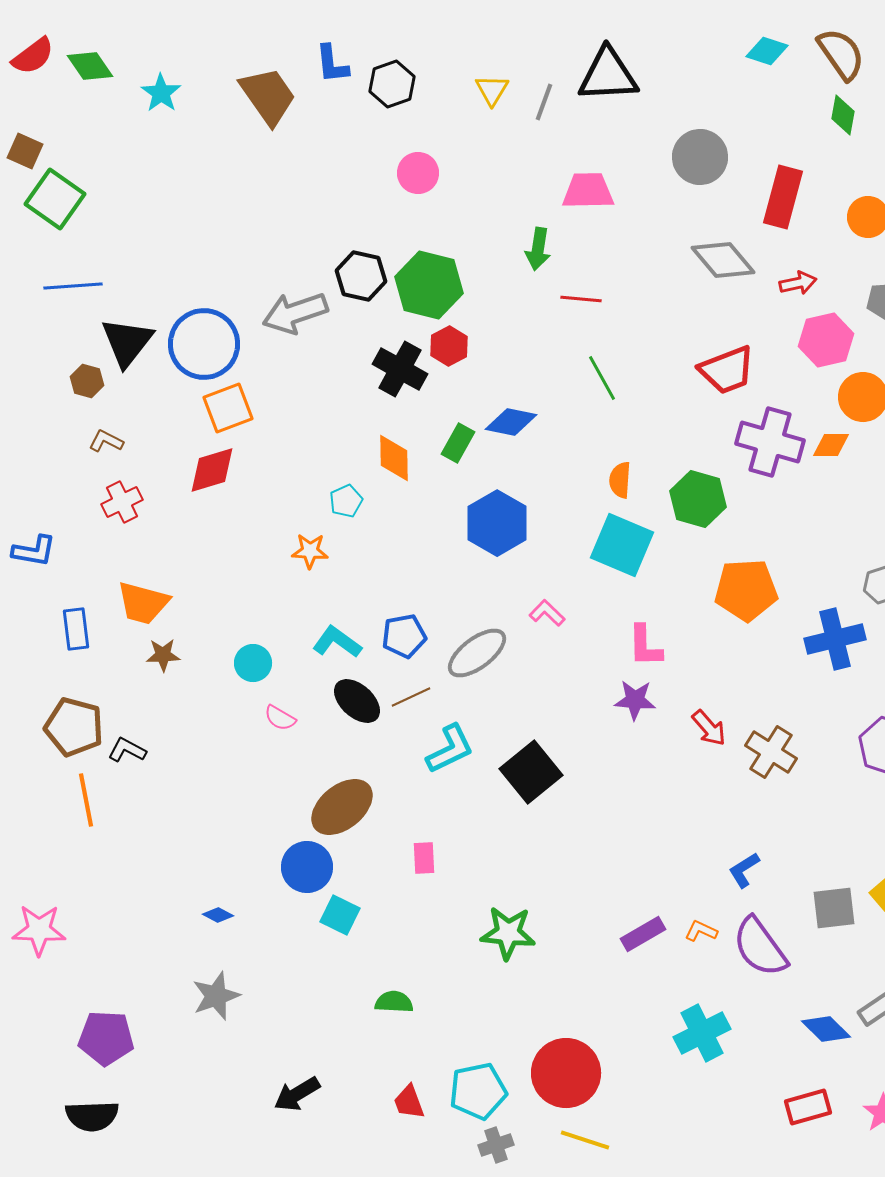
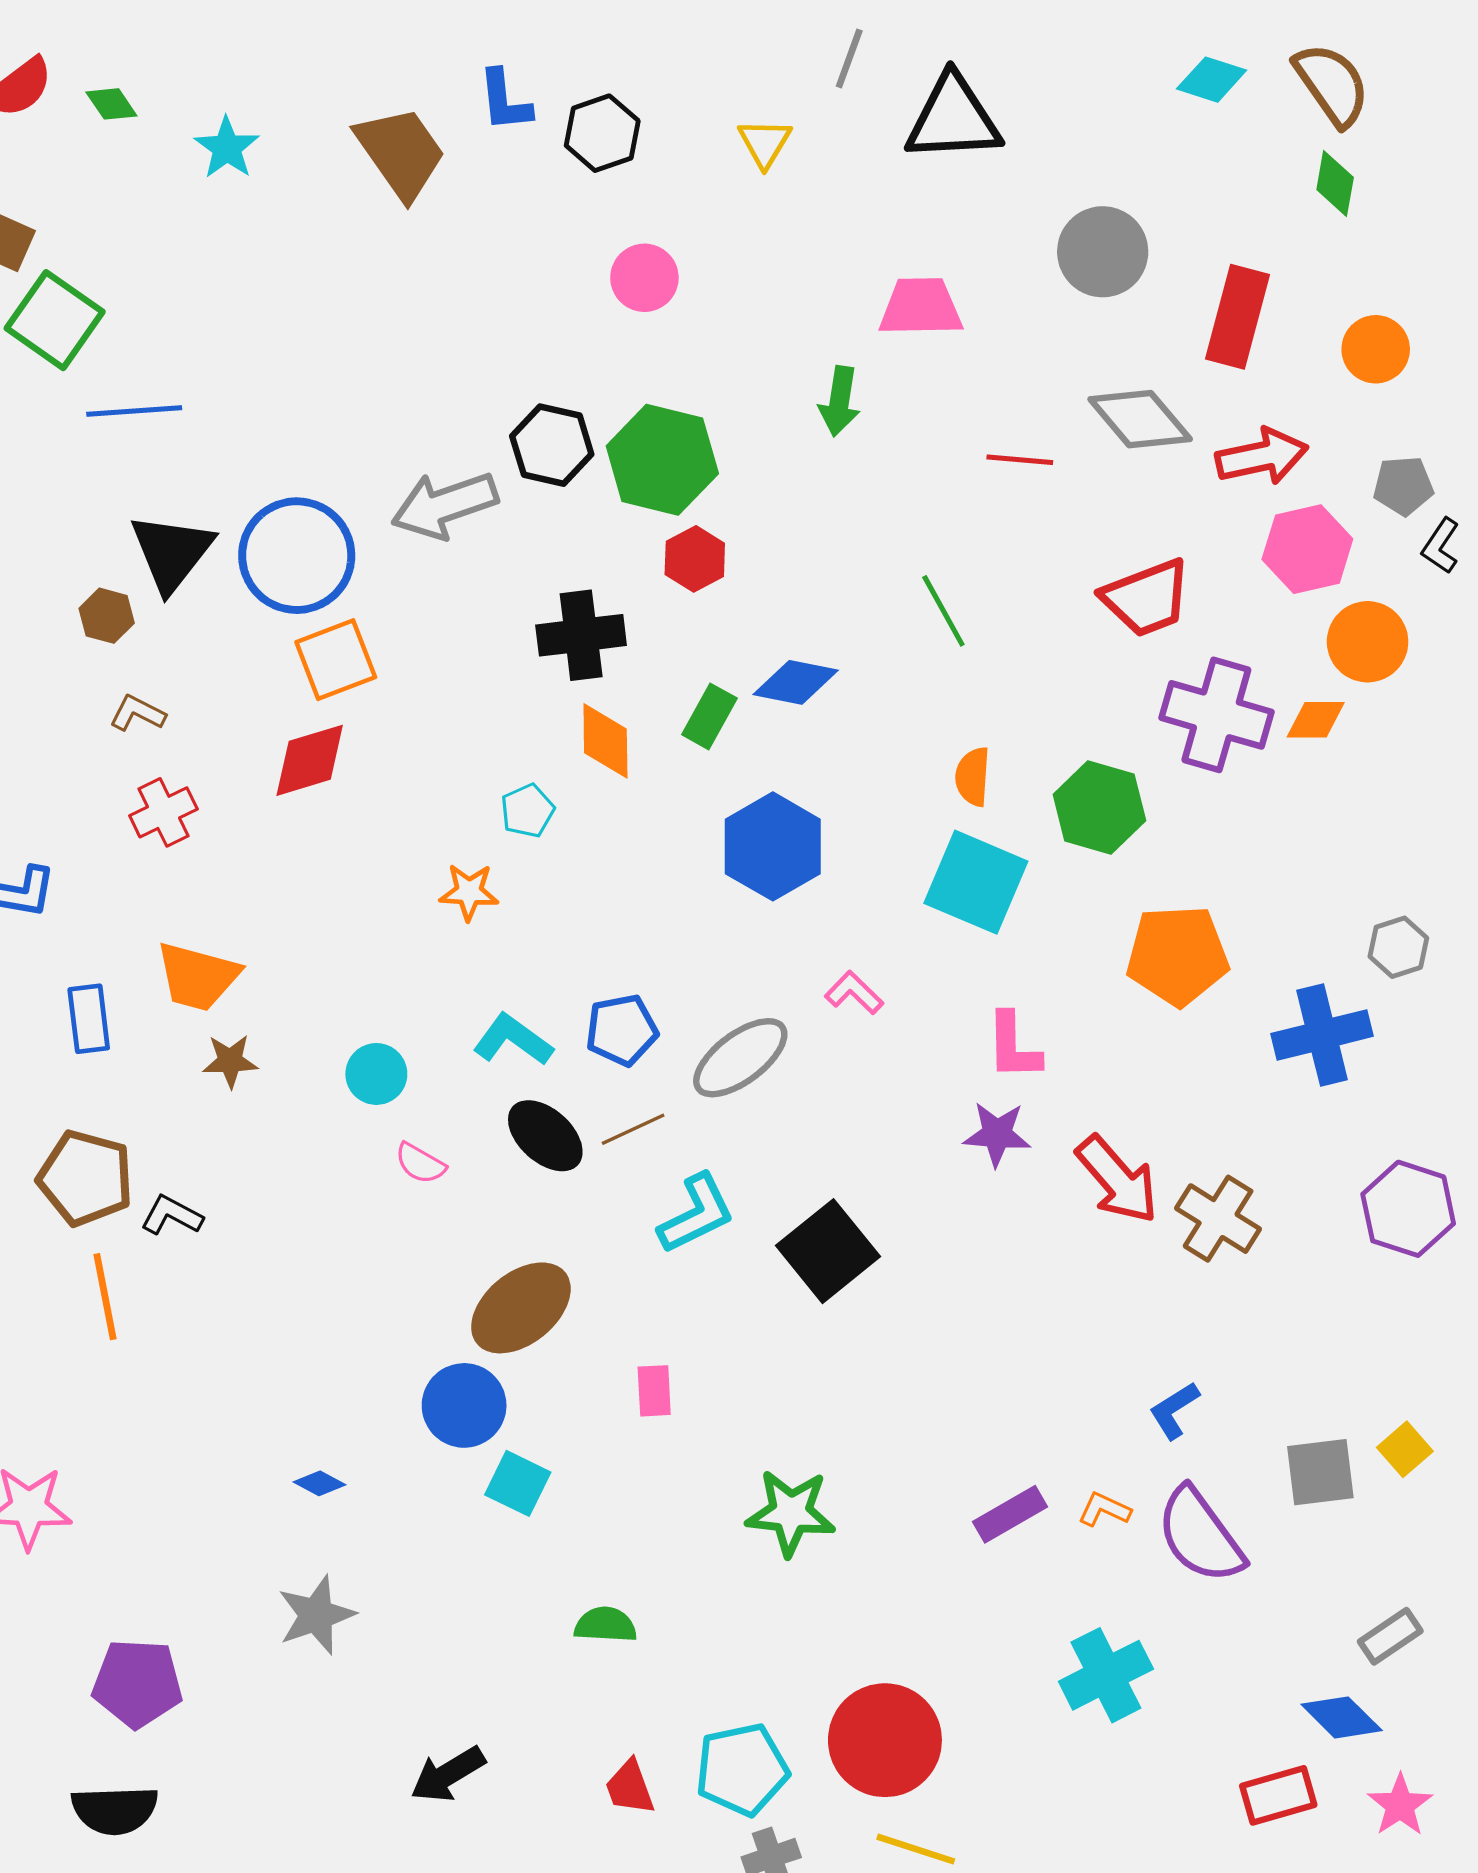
green diamond: (90, 66) -> (111, 104), size x0.7
gray line: (544, 102) -> (849, 58), moved
red arrow: (798, 283) -> (1262, 457), size x1.5
blue line: (73, 286) -> (134, 411), moved
red line: (581, 299) -> (1020, 460), moved
black cross: (400, 369) -> (581, 635), moved, turned -36
red arrow: (709, 728) -> (1117, 1180), size x1.5
blue diamond: (826, 1029) -> (1342, 1717), moved

